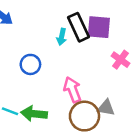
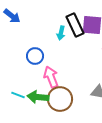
pink arrow: (72, 90) -> (51, 77), moved
brown circle: (84, 116) -> (60, 99), moved

